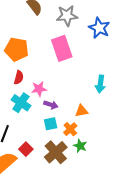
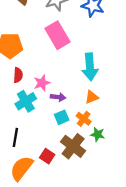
cyan arrow: (100, 84) -> (90, 67), moved, size x1.4
cyan cross: (21, 103) -> (26, 101), turned 36
red square: (26, 149) -> (47, 156), moved

